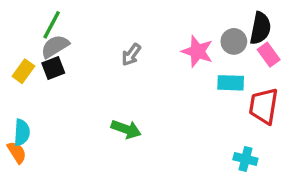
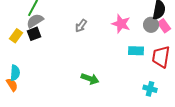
gray circle: (234, 41) -> (151, 25), moved
cyan rectangle: (231, 83) -> (136, 51), moved
green arrow: (126, 129) -> (90, 79), moved

